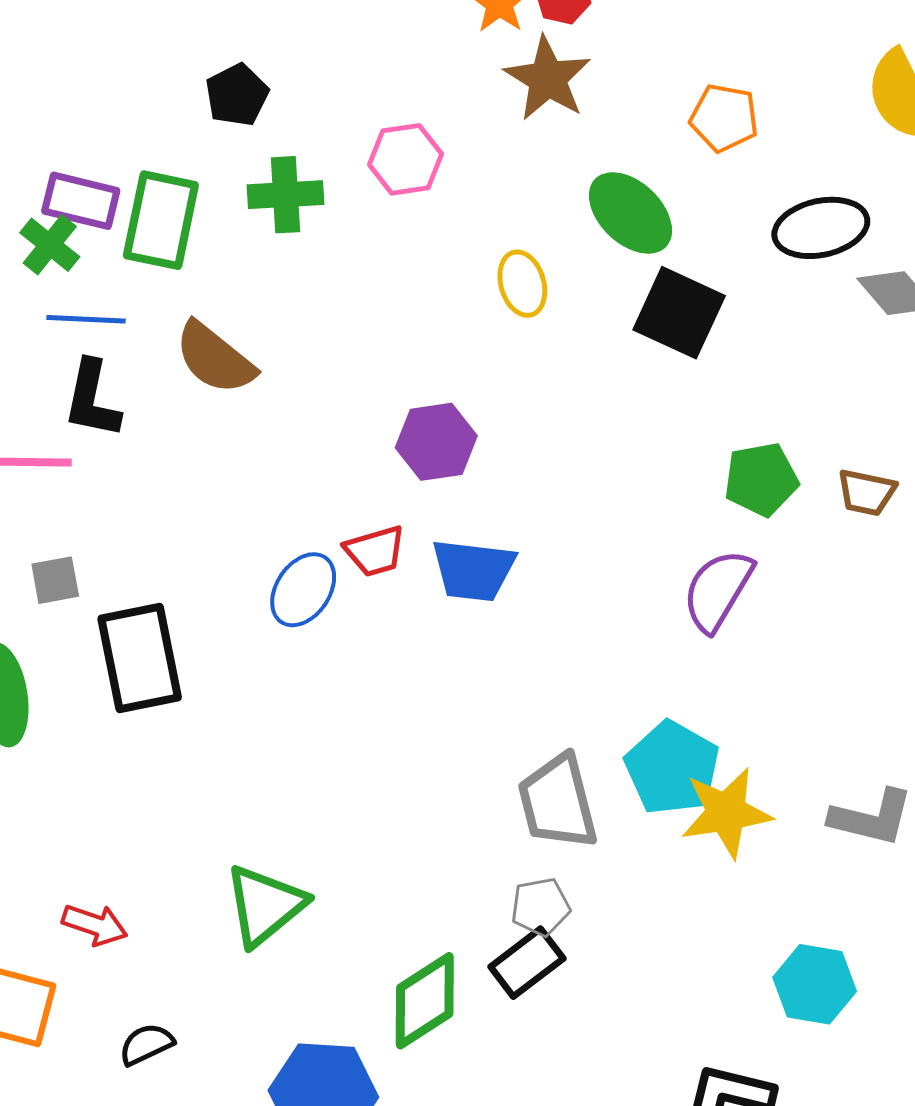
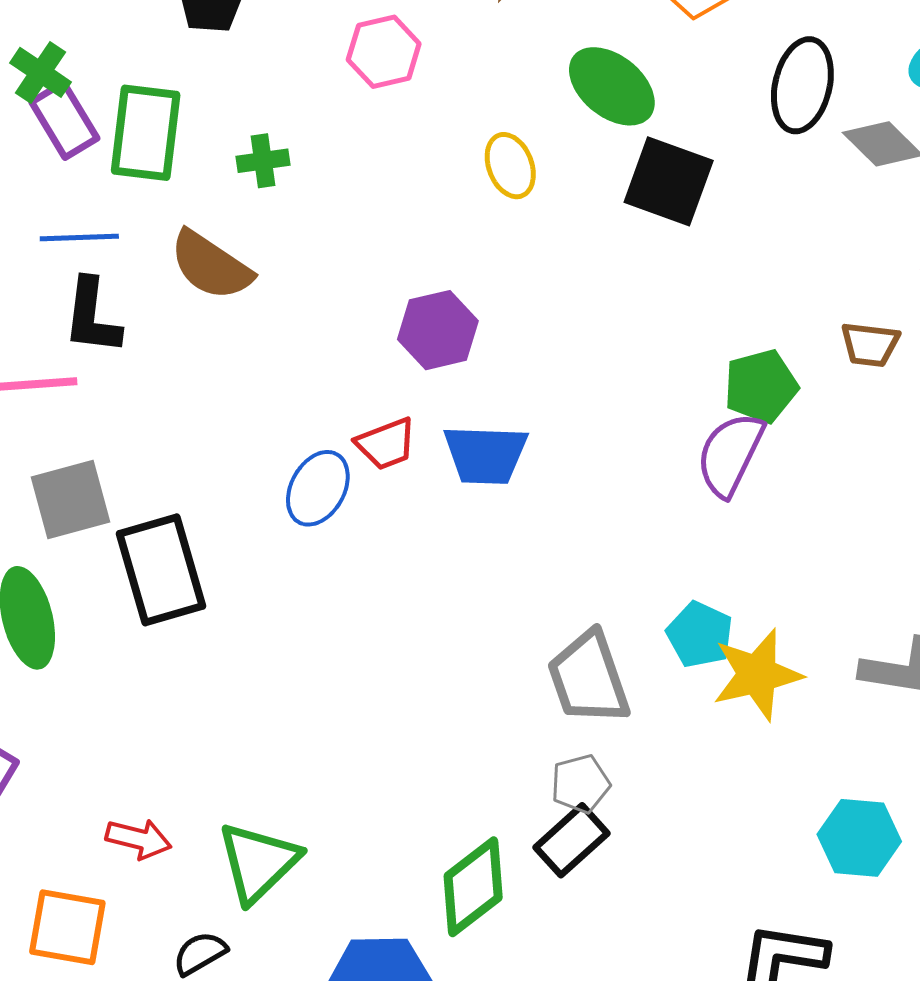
green cross: (286, 195) -> (263, 161), moved, size x0.7
purple rectangle: (81, 201) -> (64, 120), turned 50
black ellipse: (821, 228) -> (802, 85), turned -60
green cross: (50, 245) -> (40, 72), moved
green pentagon: (761, 479) -> (761, 386), moved
gray square: (55, 580) -> (71, 499), size x1.6
cyan pentagon: (672, 768) -> (700, 635), size x0.7
green triangle: (265, 905) -> (258, 862), moved

